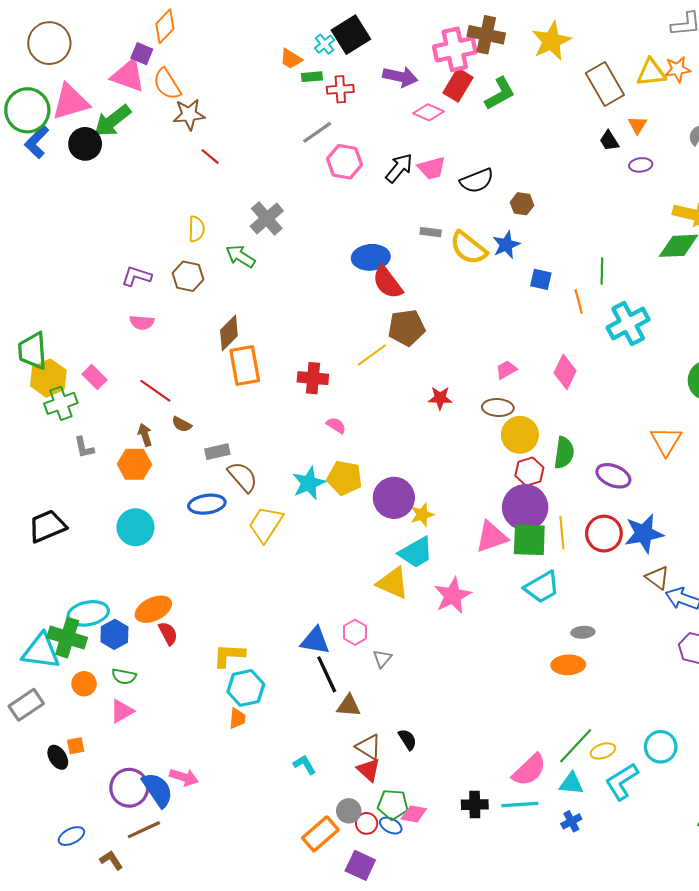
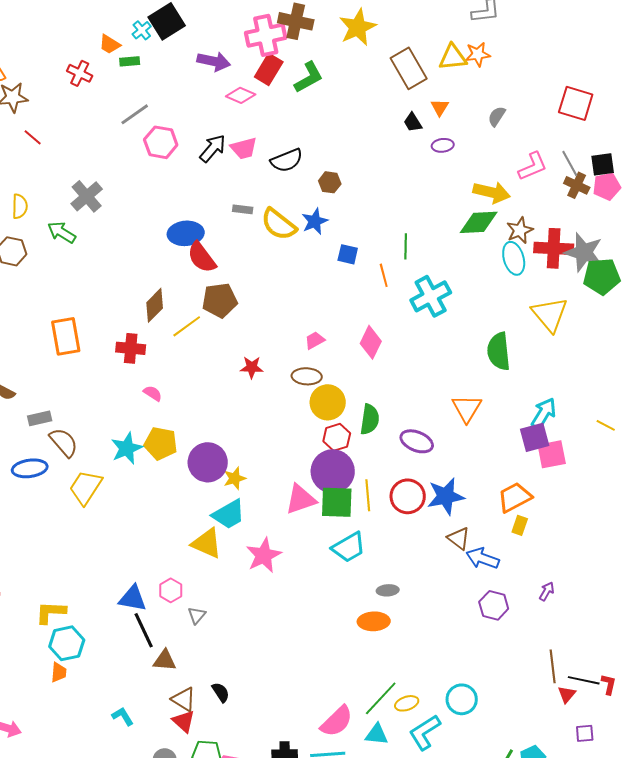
red cross: (340, 89) -> (80, 73), moved, turned 30
brown diamond: (229, 333) -> (155, 305), moved

